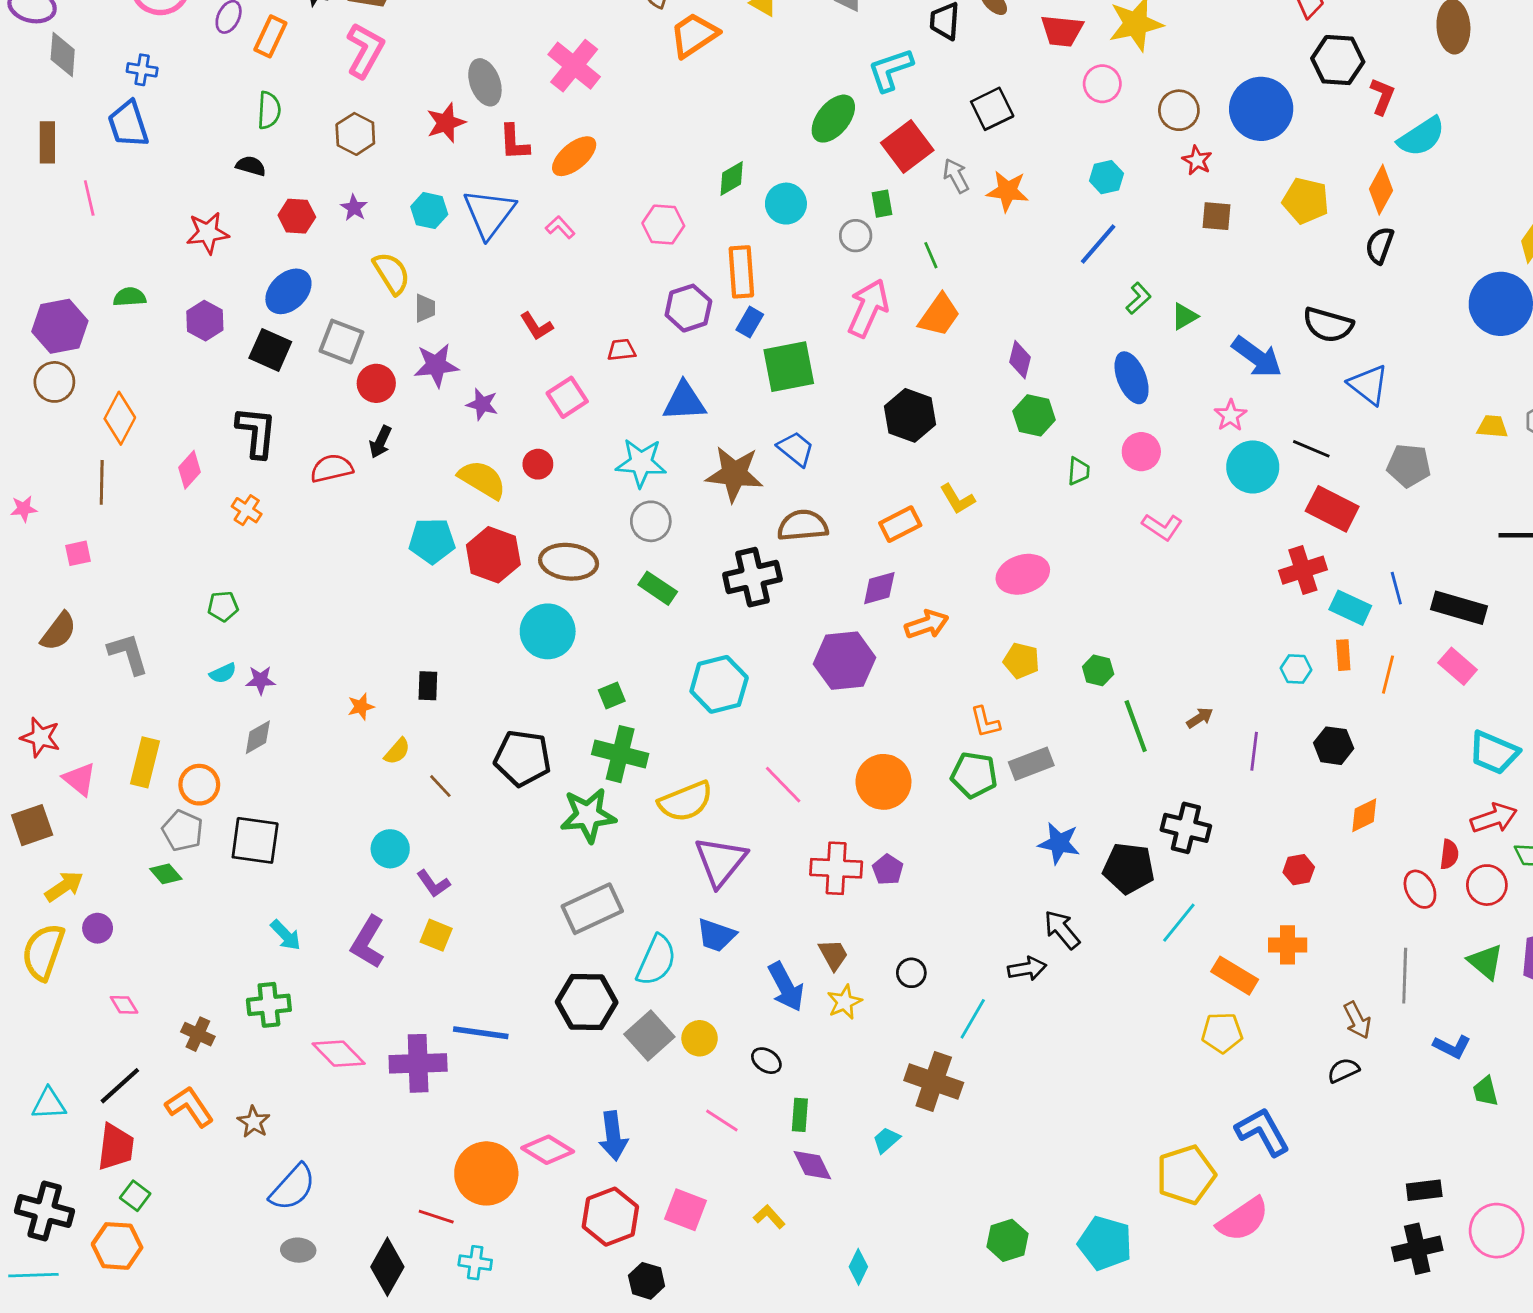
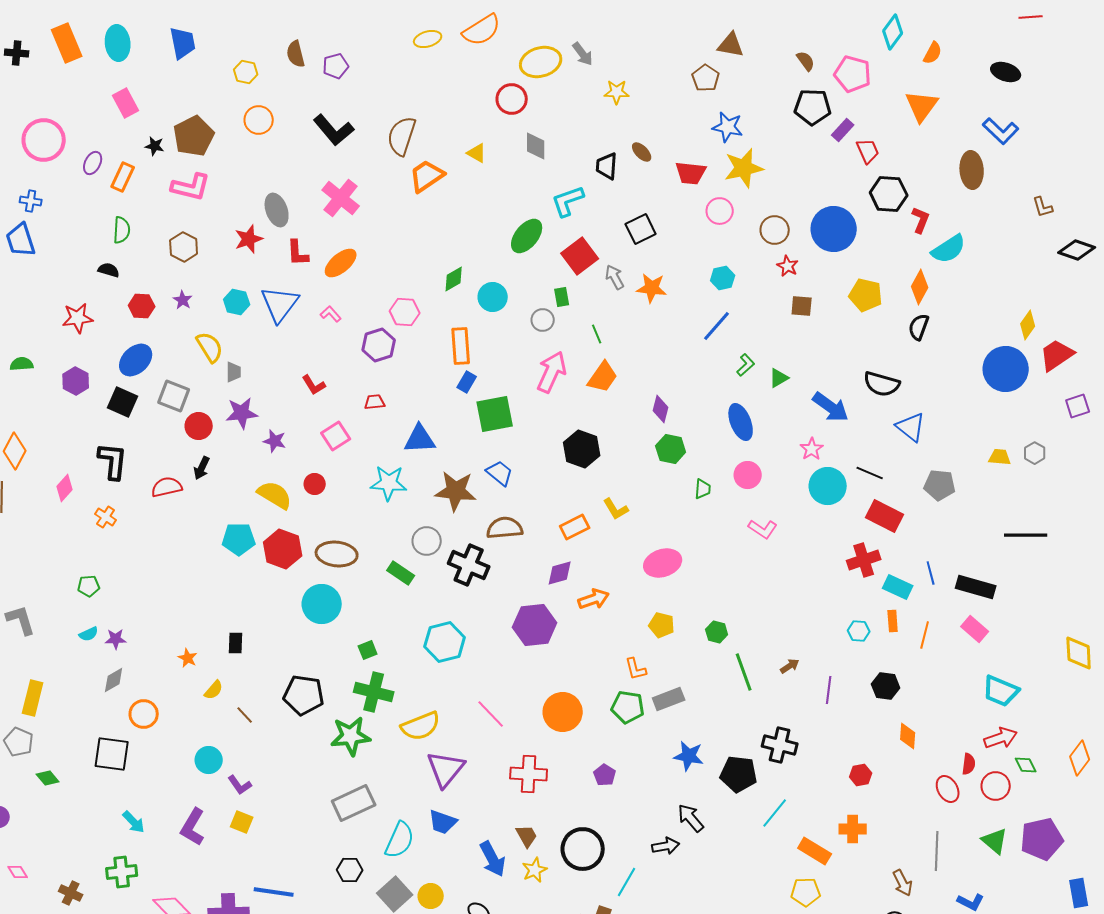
pink L-shape: (365, 50) -> (191, 187), turned 75
purple hexagon: (688, 308) -> (379, 345), moved
gray circle: (651, 521) -> (427, 541), moved
black cross: (752, 577) -> (469, 565), turned 36
orange star: (361, 707) -> (188, 658), turned -30
orange circle: (199, 785) -> (144, 714), moved
orange diamond: (1364, 815) -> (908, 736), turned -60
gray pentagon: (183, 831) -> (19, 742), moved
purple pentagon: (888, 870) -> (605, 775), moved
black circle: (911, 973) -> (583, 849), size x2.0
black hexagon: (587, 1002) -> (350, 870), size x0.6

